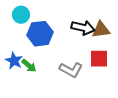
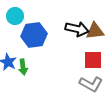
green arrow: (29, 66) -> (23, 67), turned 42
gray L-shape: (71, 70) -> (91, 84), moved

